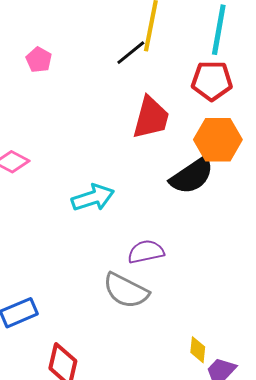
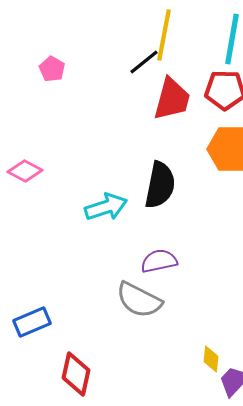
red trapezoid: (151, 118) -> (172, 99), moved
black semicircle: (192, 176) -> (160, 185), moved, turned -45

